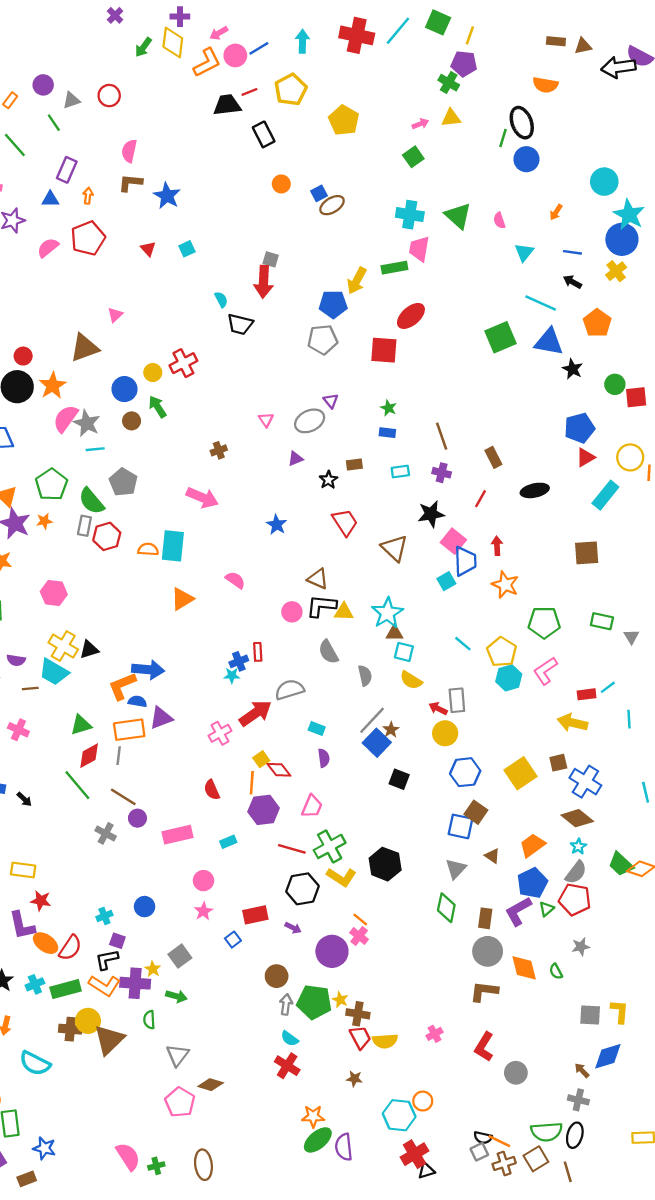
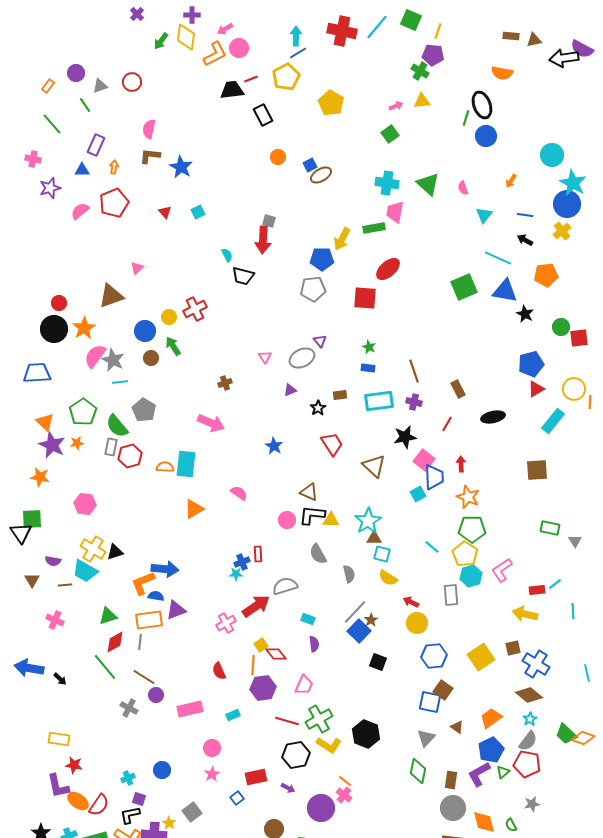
blue line: (259, 48) -> (298, 53), moved
orange pentagon: (597, 323) -> (546, 275), turned 30
cyan rectangle: (400, 472) -> (379, 401), size x1.8
green pentagon: (544, 622) -> (472, 529), moved
gray rectangle: (457, 700) -> (451, 595), moved

